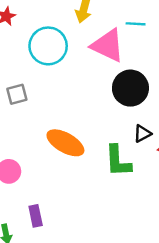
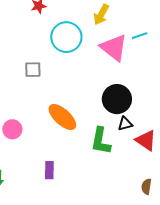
cyan line: (136, 24) -> (140, 36), turned -35
black circle: (130, 88) -> (117, 99), moved
purple rectangle: (36, 216) -> (49, 170), moved

